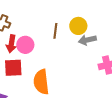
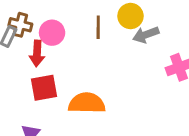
pink circle: (25, 45) -> (52, 33), moved
orange semicircle: (41, 82) -> (87, 103), turned 105

